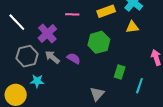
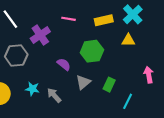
gray arrow: (52, 57) -> (54, 95), moved
cyan star: (37, 81) -> (32, 89), moved
gray triangle: (97, 94) -> (83, 82), moved

